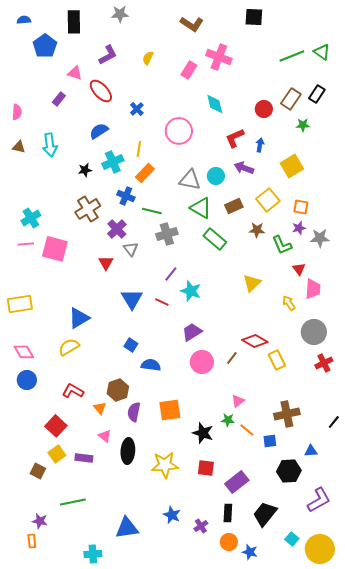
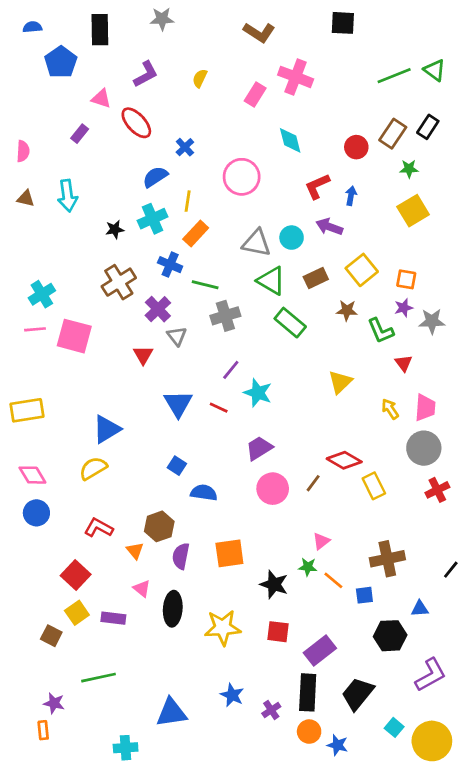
blue semicircle: (99, 131) -> (155, 177), moved
yellow square: (292, 166) -> (413, 211), moved
pink trapezoid: (313, 289) -> (425, 408), moved
black rectangle: (228, 513) -> (308, 692), size x1.5

